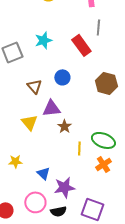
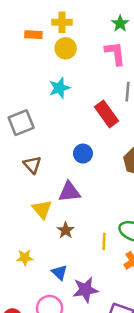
cyan star: (43, 40) -> (59, 88), moved
brown triangle: (34, 86) -> (32, 165), moved
brown star: (64, 126) -> (66, 230), moved

